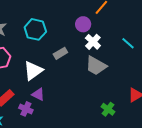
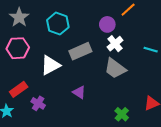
cyan line: (128, 43) -> (151, 50), turned -32
gray rectangle: (60, 53) -> (80, 51), size x1.5
purple triangle: (38, 94) -> (79, 92), moved

